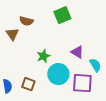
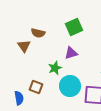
purple triangle: (77, 52) -> (71, 53), moved, turned -48
brown square: (28, 84) -> (36, 87), moved

